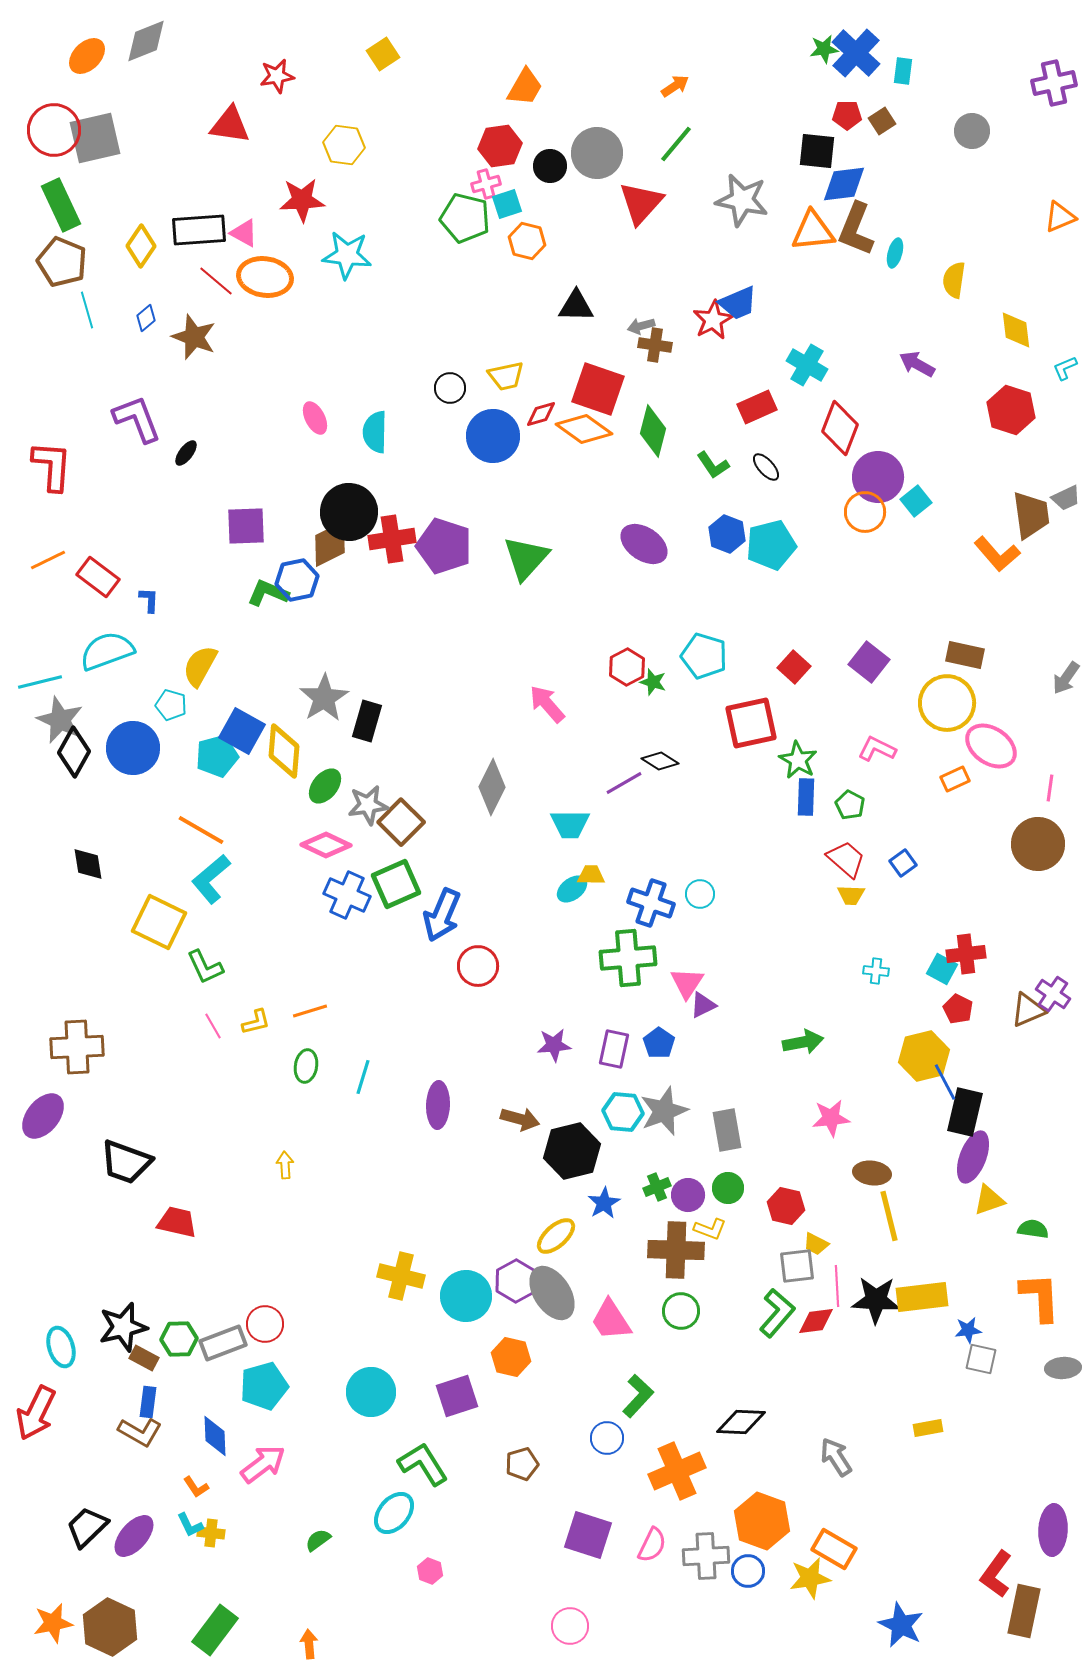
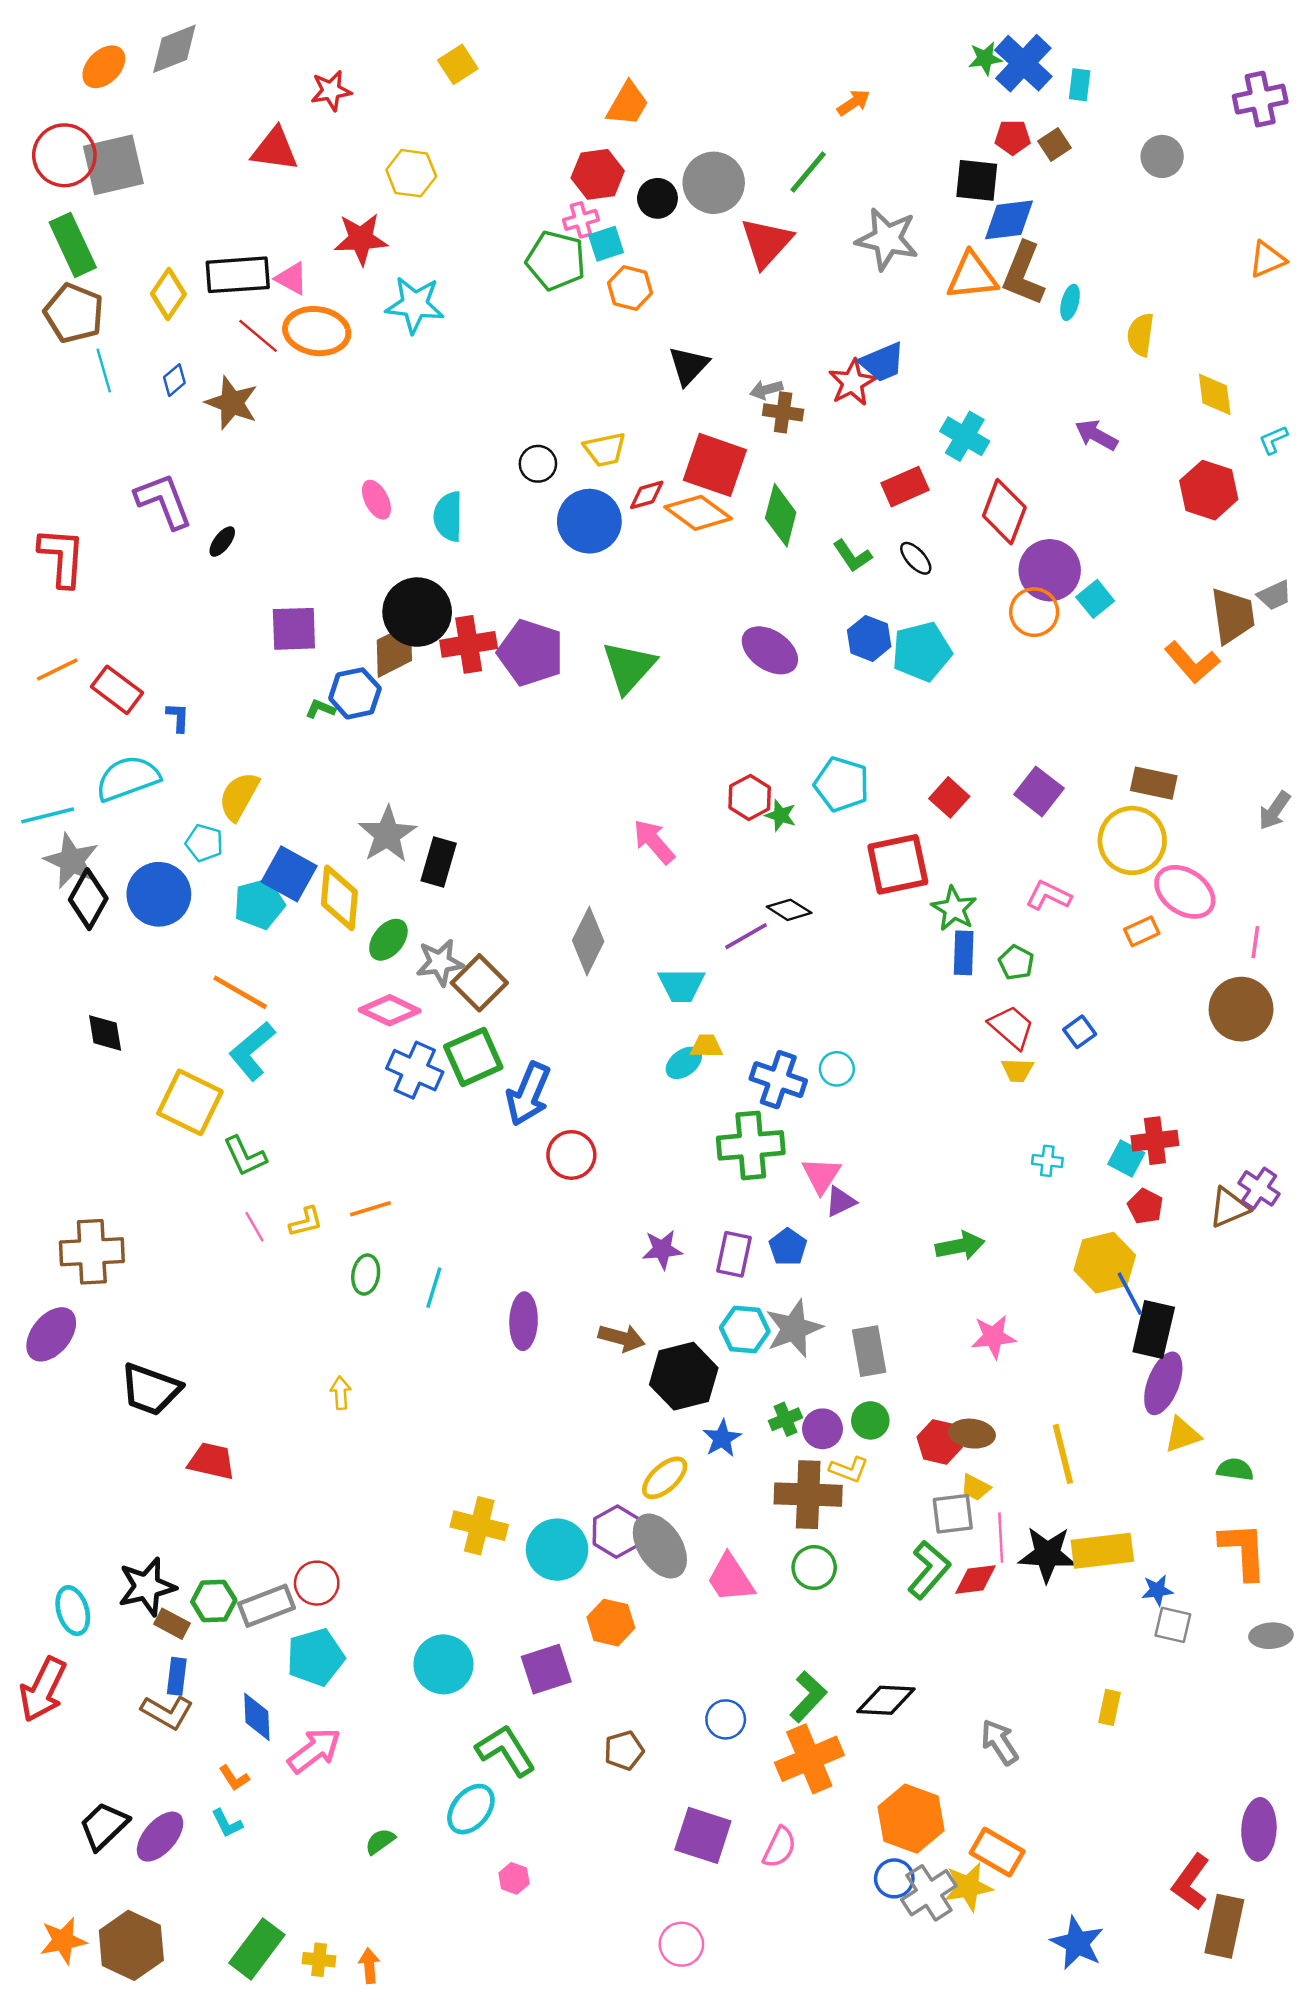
orange arrow: (675, 86) -> (854, 103), moved
black triangle: (576, 306) -> (689, 366), turned -48
green L-shape: (268, 593) -> (320, 709), size x0.6
brown ellipse: (872, 1173) -> (972, 1434), moved
green L-shape: (638, 1396) -> (808, 1697), moved
yellow rectangle: (928, 1428) -> (1109, 1707), turned -68
yellow cross: (211, 1533) -> (319, 1960), moved
gray cross: (706, 1556) -> (929, 1893), moved, turned -30

